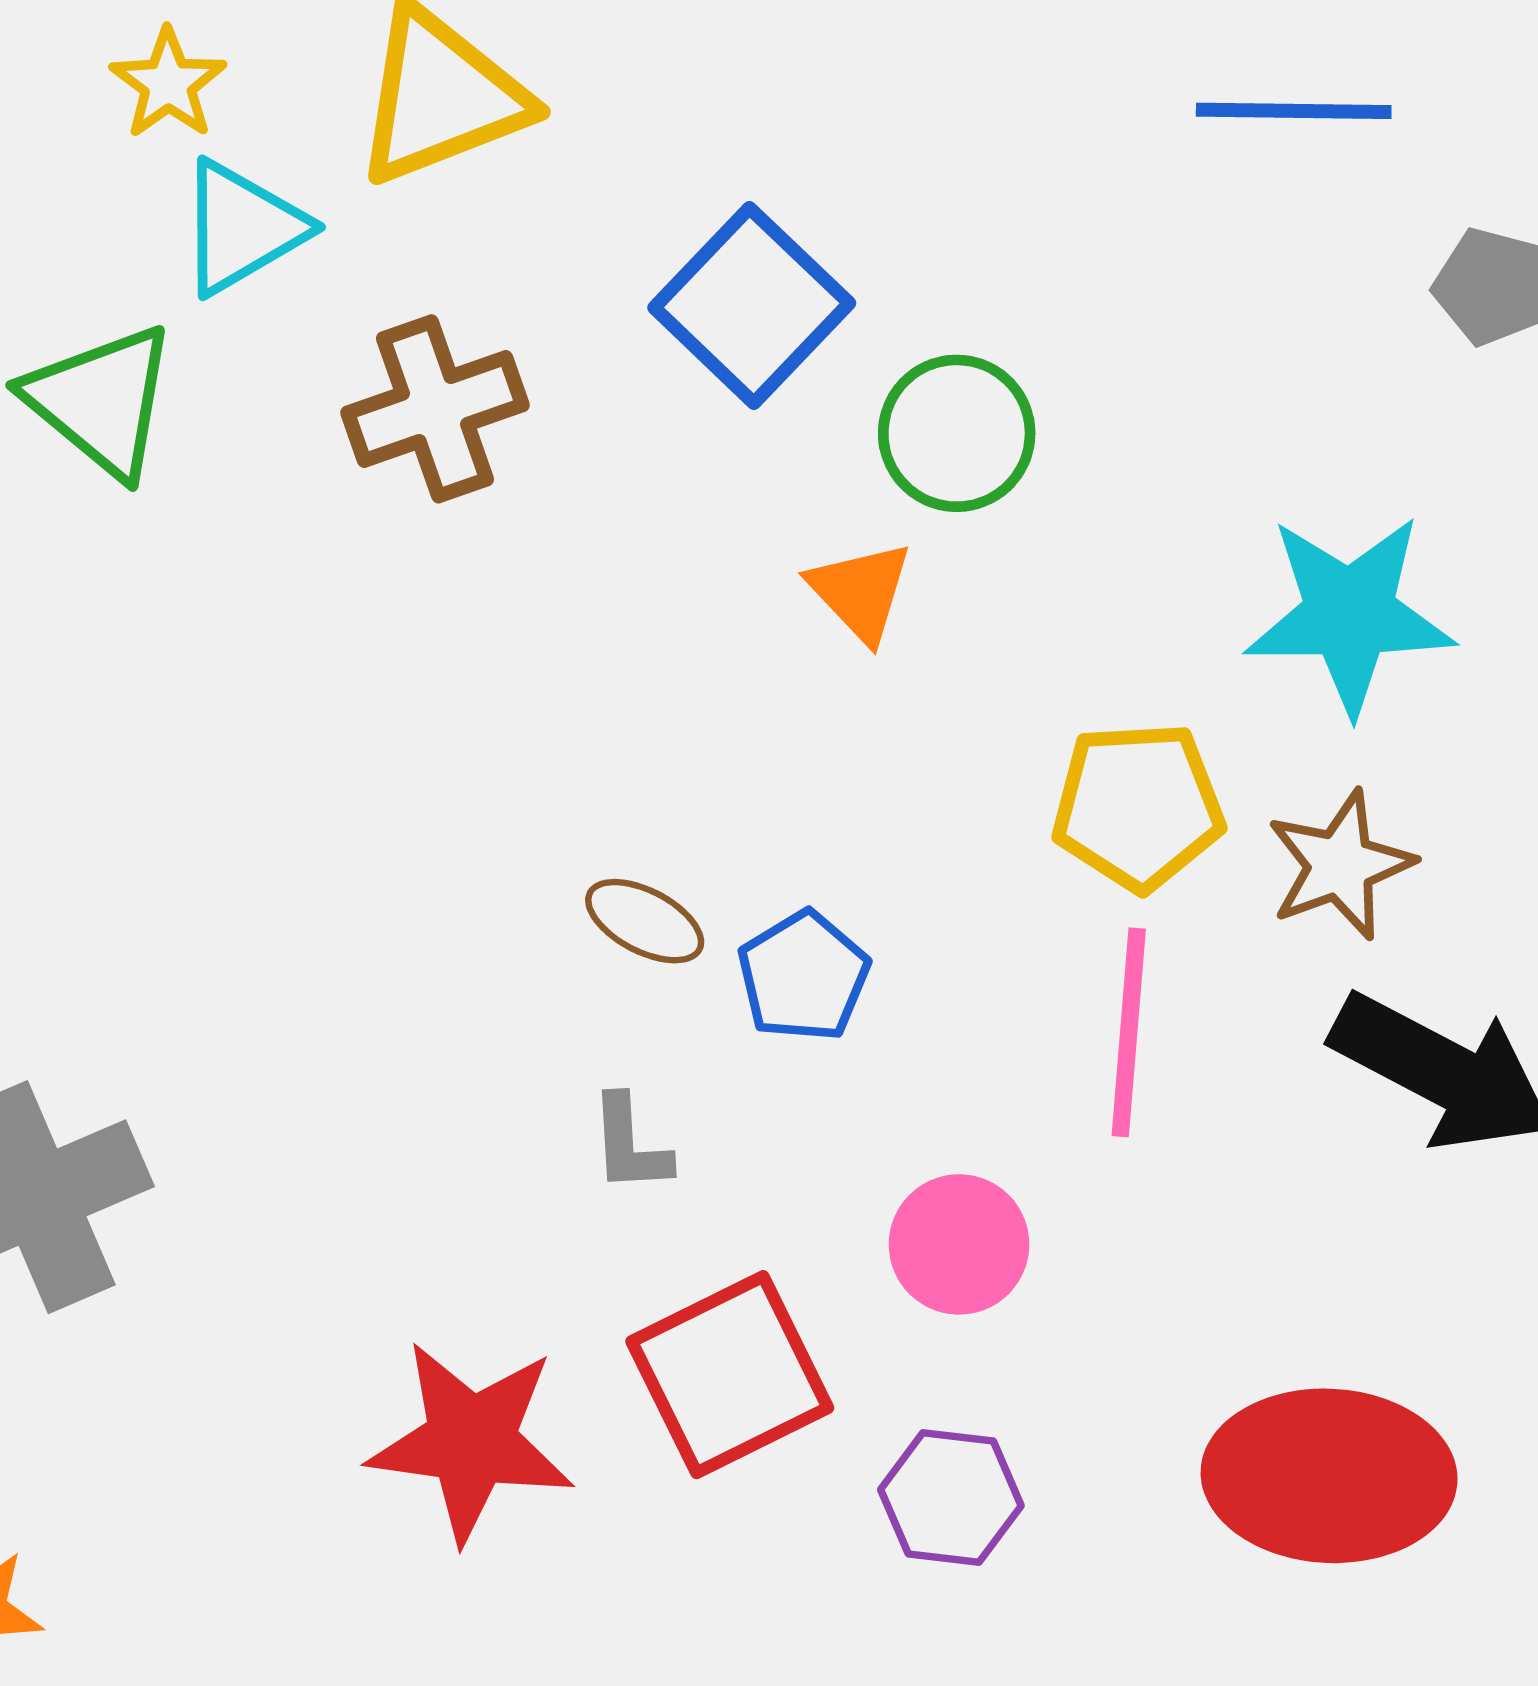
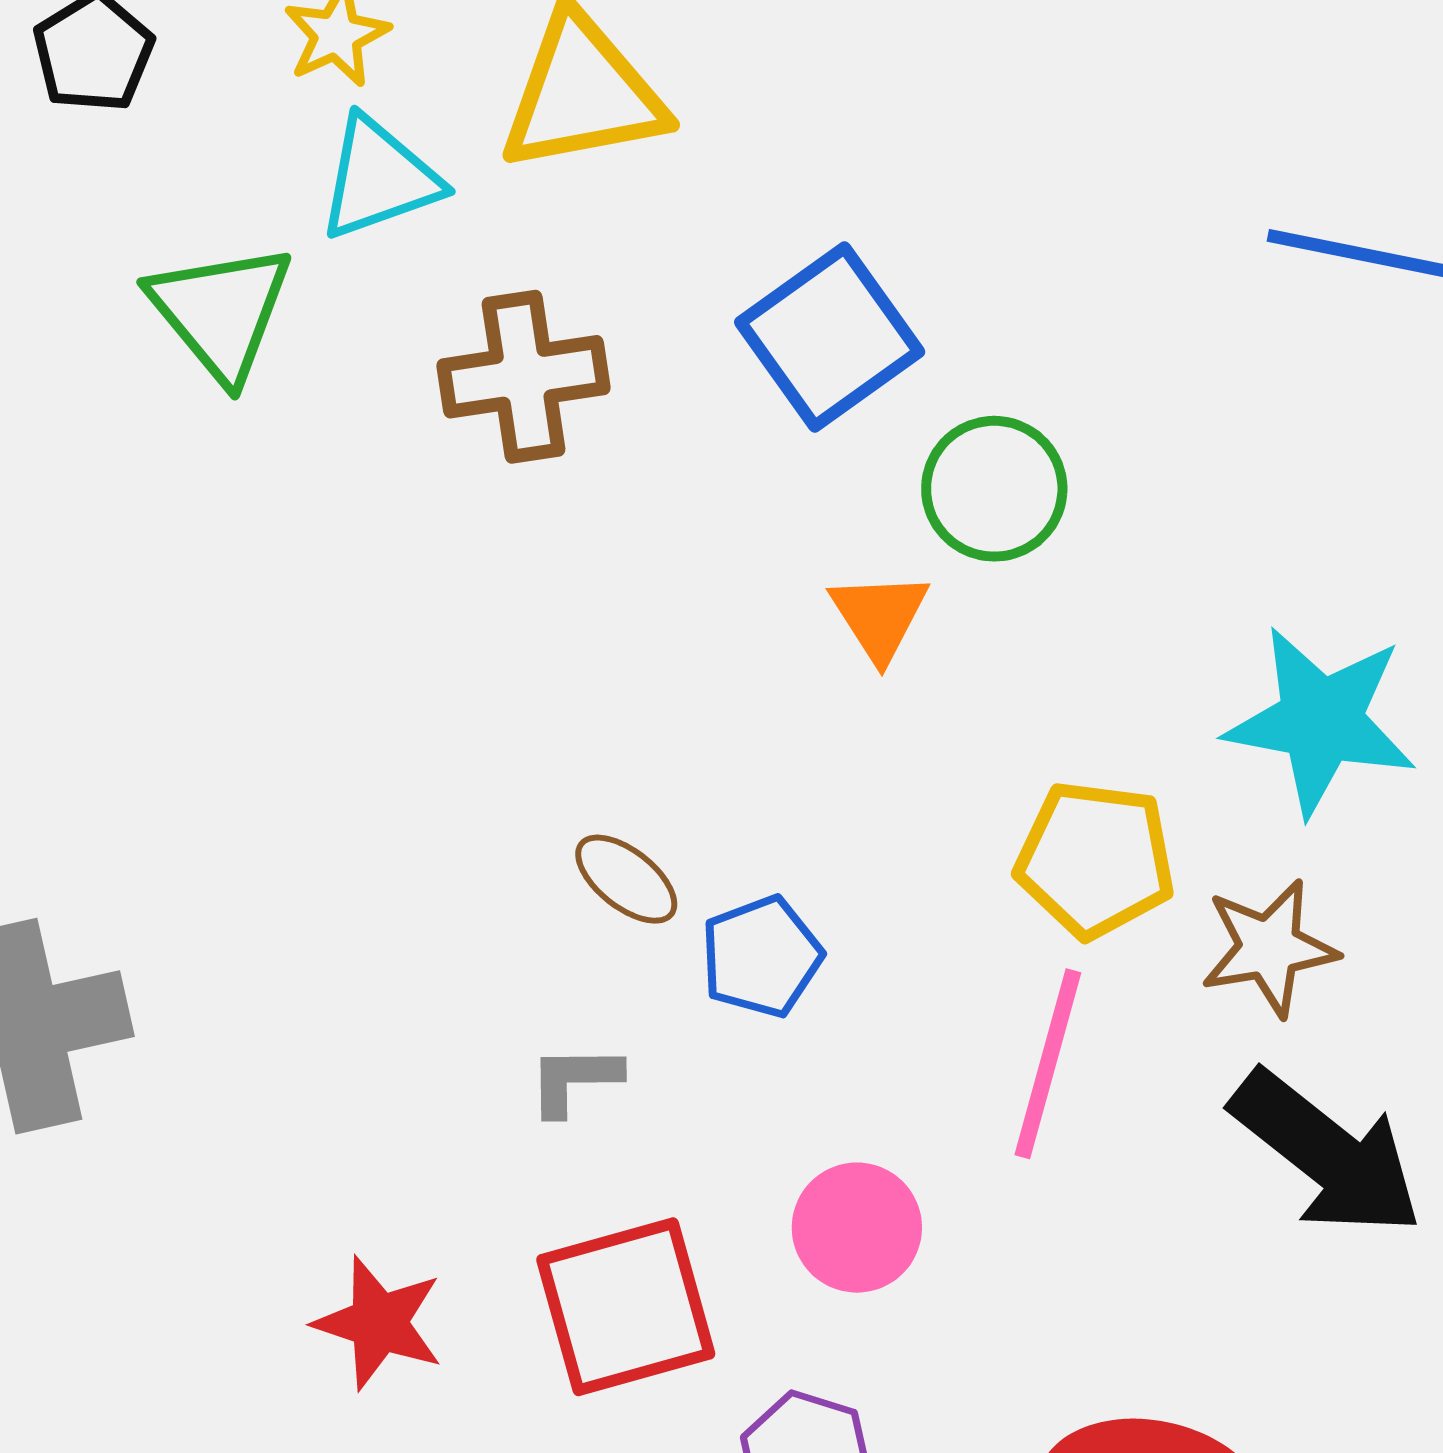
gray L-shape: (630, 1144) -> (574, 1080), turned 82
red star: (471, 1441) -> (379, 1323), size x0.7

